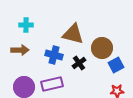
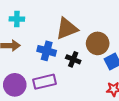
brown triangle: (73, 34) -> (67, 29), turned -35
black cross: (79, 63) -> (73, 59), turned -32

